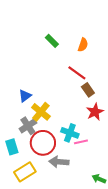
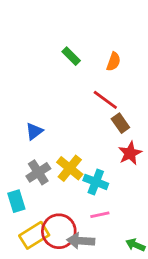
yellow cross: (41, 112) -> (70, 168), moved
pink line: (81, 142) -> (100, 215), moved
red circle: (43, 143) -> (59, 231), moved
gray arrow: (59, 162) -> (81, 241), moved

